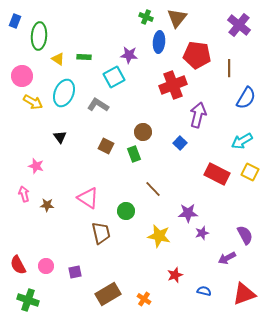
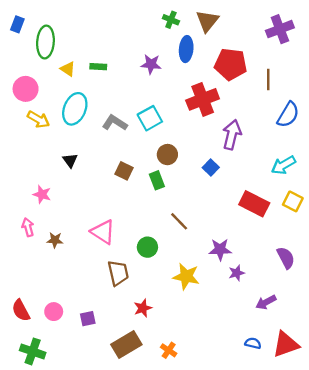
purple cross: (239, 25) -> (280, 29), turned 30
cyan square: (114, 77) -> (150, 118), moved
purple semicircle: (245, 235) -> (286, 258), moved
red star: (175, 275) -> (143, 308), moved
blue semicircle: (204, 291) -> (253, 343), moved

